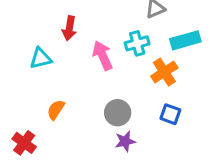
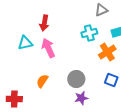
pink arrow: (103, 55) -> (48, 48), moved
orange semicircle: (56, 110) -> (42, 81), moved
red cross: (24, 143) -> (14, 99), turned -35

